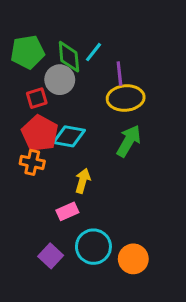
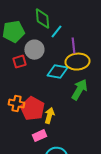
green diamond: (69, 57) -> (42, 19), moved
red pentagon: (40, 133) -> (32, 109), moved
cyan diamond: (69, 136) -> (57, 72), moved

